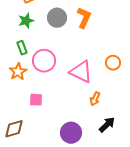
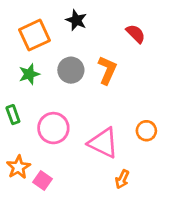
green rectangle: (22, 48) -> (13, 115), moved
orange star: (18, 72) -> (18, 167), moved
pink square: (36, 100) -> (43, 181), turned 32

